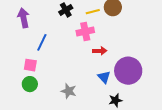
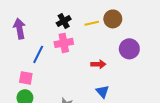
pink cross: (85, 31) -> (64, 43), moved
purple circle: (128, 71) -> (129, 49), moved, size x0.7

